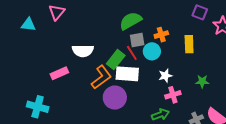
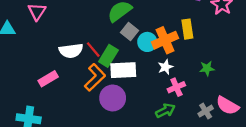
orange cross: (161, 35) -> (165, 40), moved, size x1.6
gray square: (137, 40) -> (129, 31), turned -35
red line: (132, 53) -> (93, 50), moved

